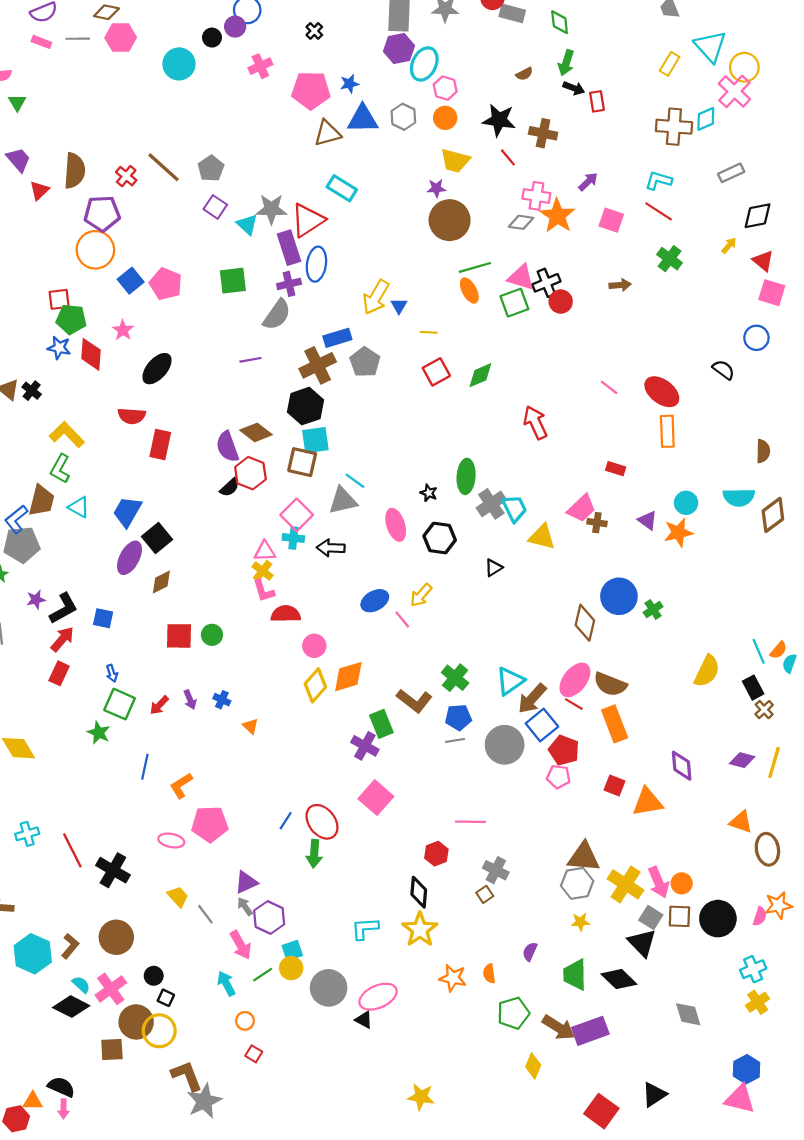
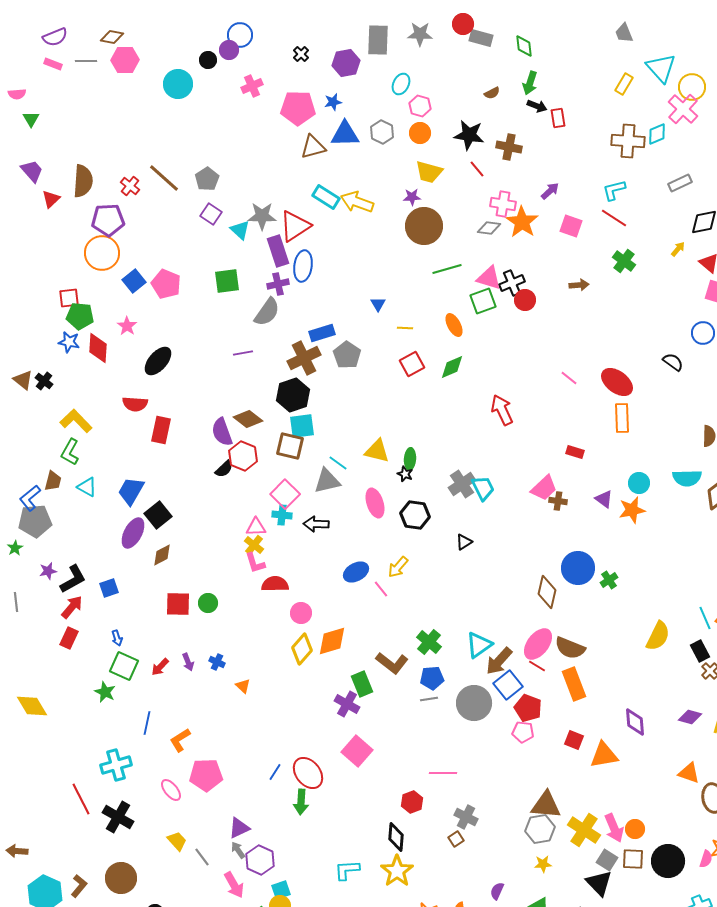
purple hexagon: (399, 49) -> (346, 63), moved
cyan ellipse: (424, 64) -> (401, 84), size x0.7
cyan L-shape: (659, 181) -> (614, 190), turned -30
orange ellipse: (469, 291) -> (454, 325), moved
yellow arrow: (376, 297) -> (357, 202), moved, turned 80
green ellipse: (466, 476) -> (410, 459), moved, size x0.7
brown trapezoid: (41, 501) -> (53, 481), size x0.7
yellow triangle: (542, 537) -> (377, 451), moved
blue square: (103, 618) -> (109, 588), turned -30
cyan cross: (27, 834) -> (116, 765), moved, size x1.4
pink ellipse: (171, 840) -> (171, 790), turned 40

